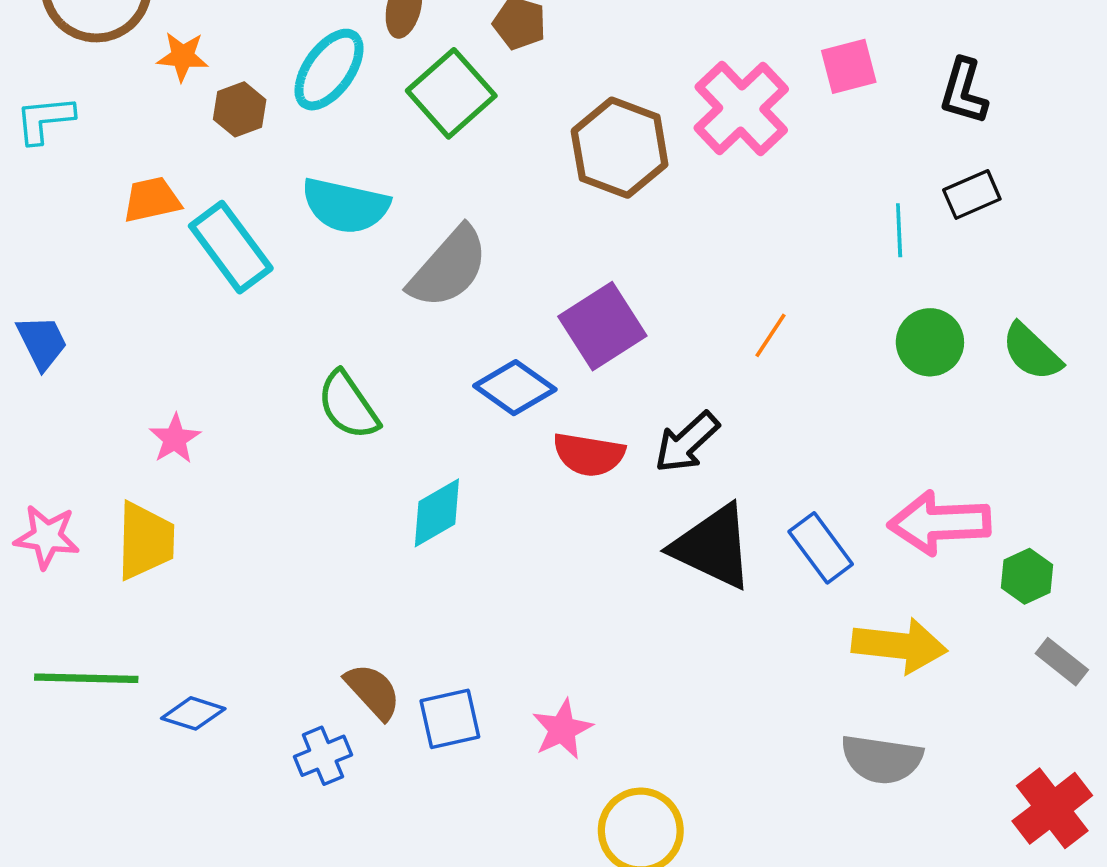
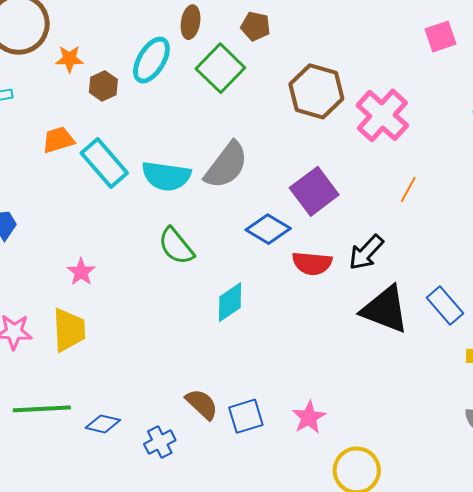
pink cross: (741, 108) -> (382, 115), moved
cyan semicircle: (345, 206) -> (166, 176), moved
blue cross: (323, 756) -> (160, 442), moved

